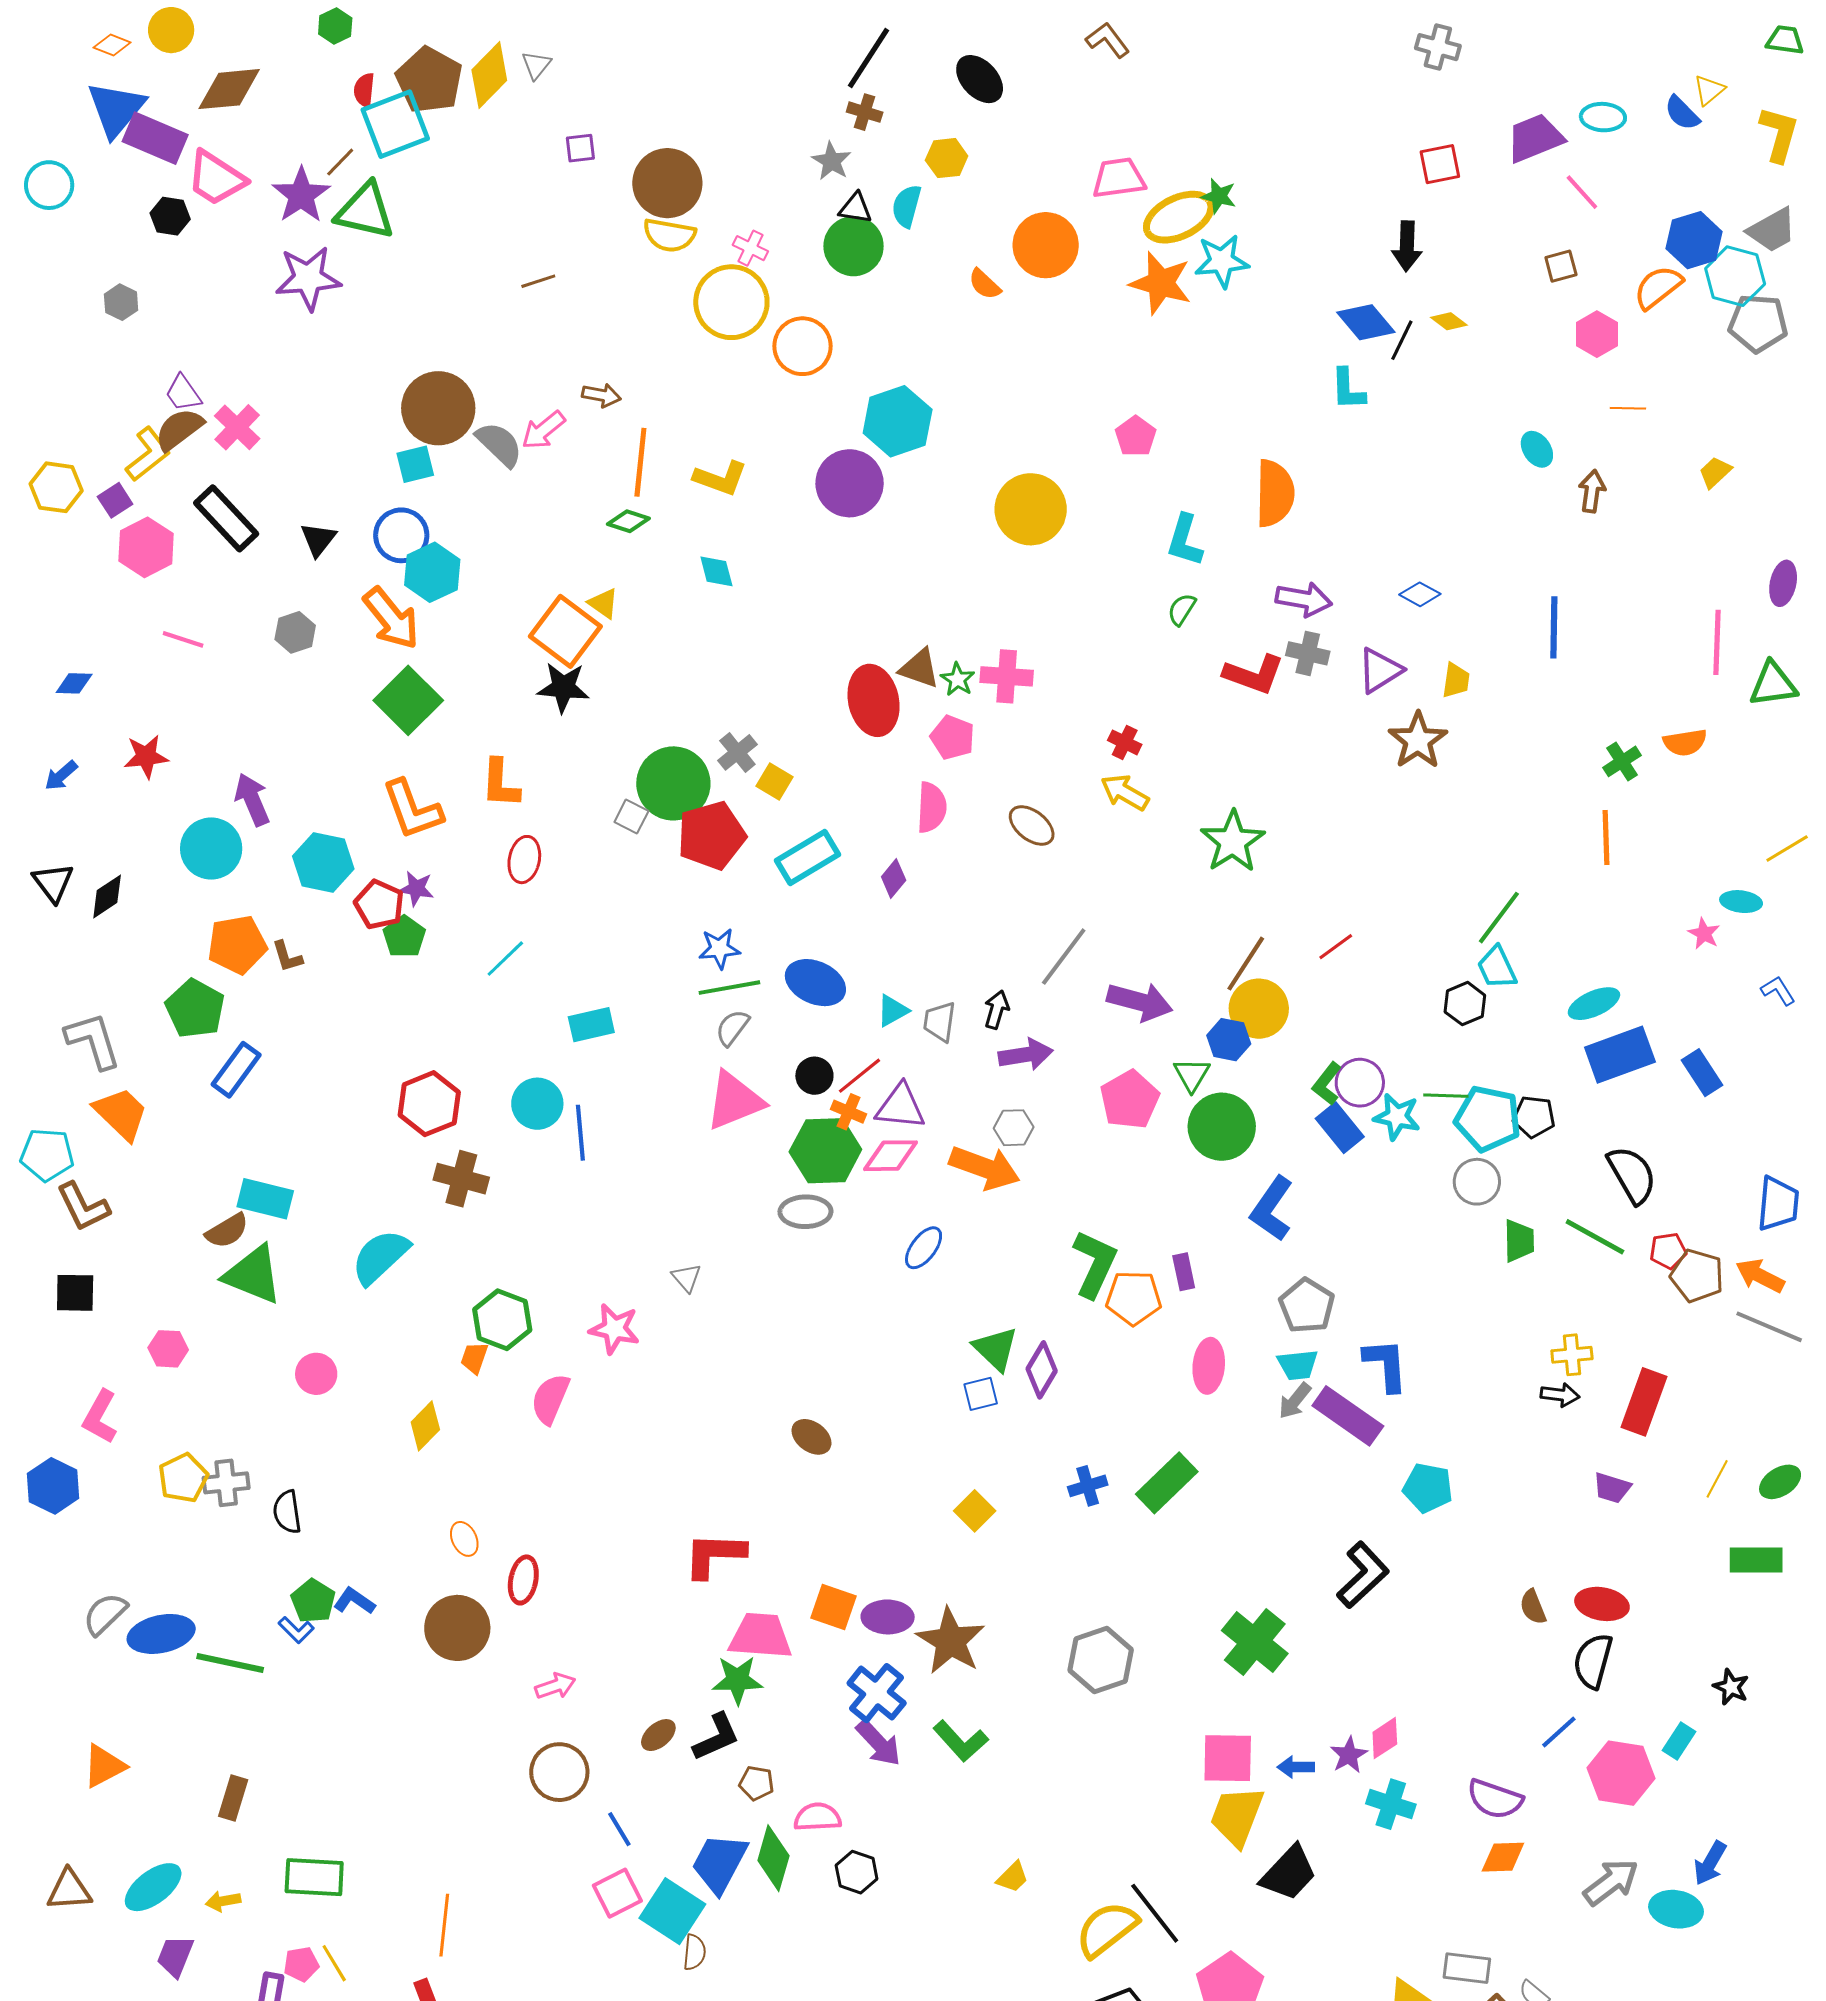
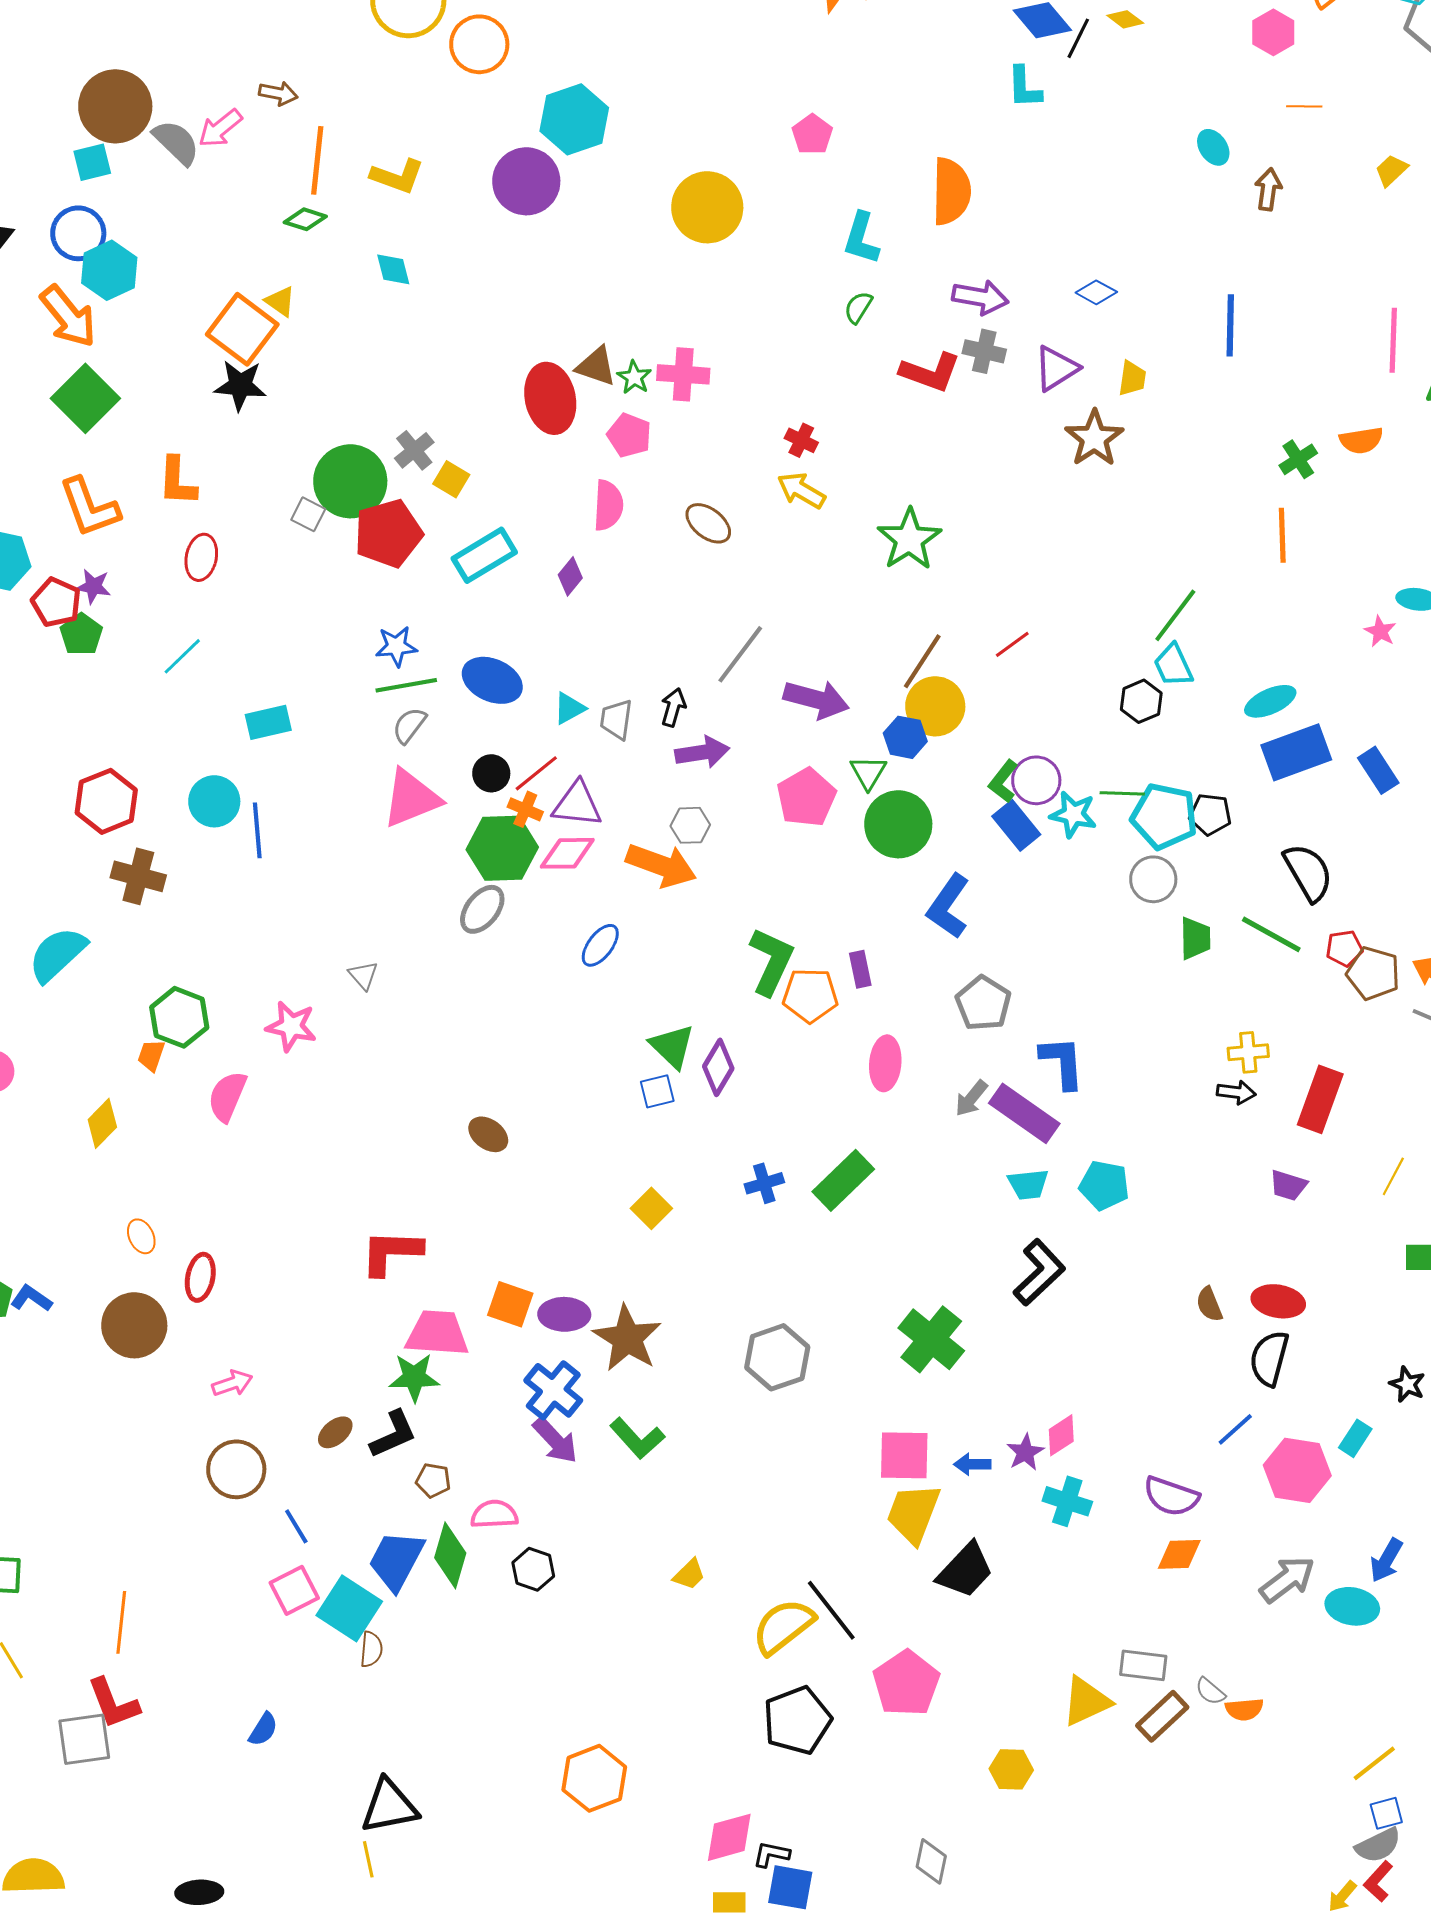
gray ellipse: (805, 1212) -> (482, 909), turned -51
cyan trapezoid: (1298, 1365) -> (1028, 1184), moved

